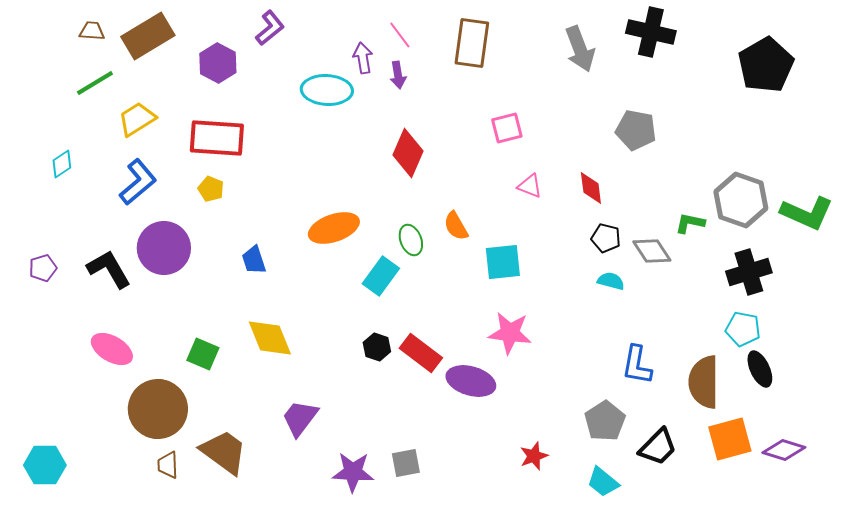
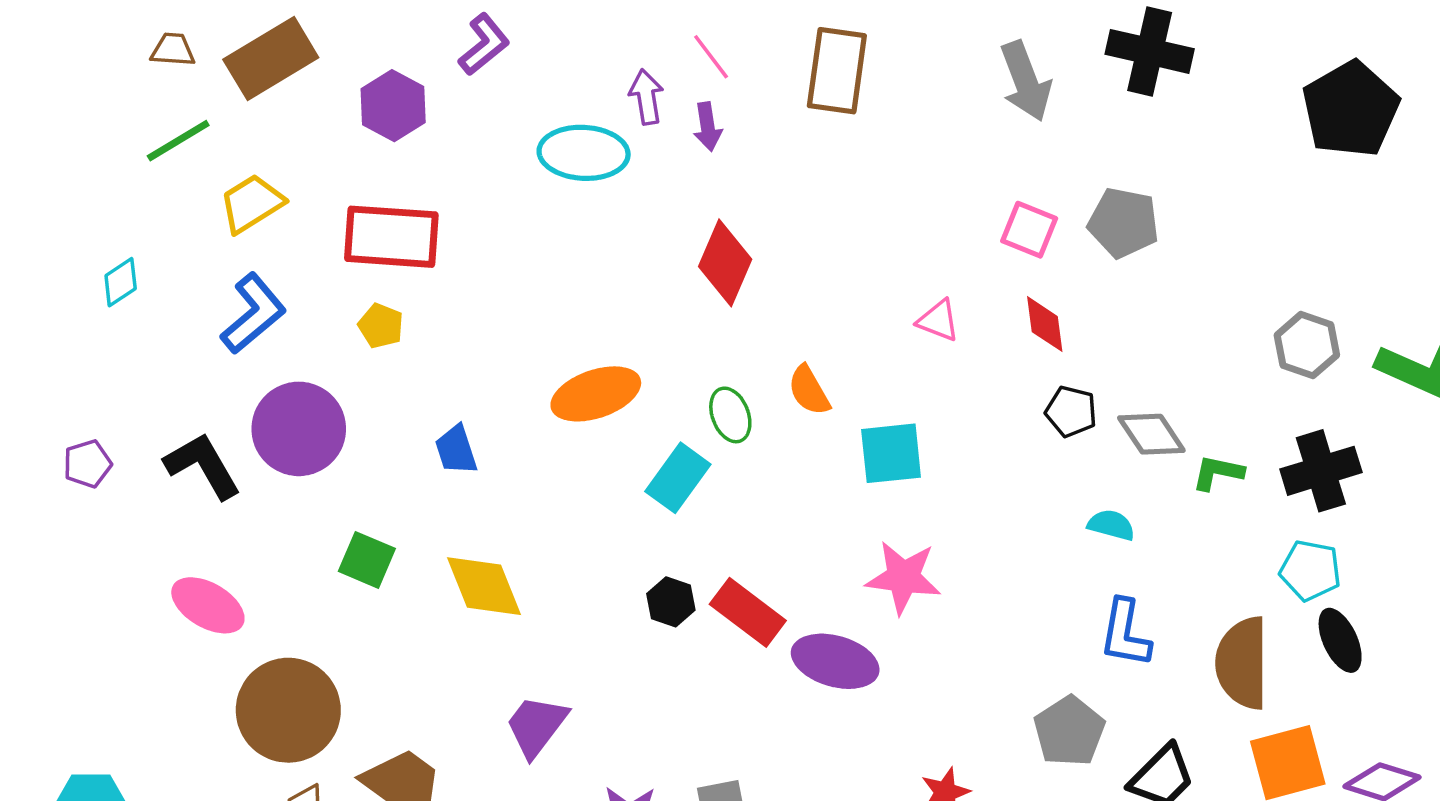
pink square: (507, 128) -> (1029, 230), moved, turned 36
gray hexagon: (741, 200) -> (1307, 345), size x0.7
green L-shape: (690, 223) -> (1218, 473), moved
cyan semicircle: (611, 281) -> (1111, 525), moved
green square: (203, 354) -> (367, 560), moved

